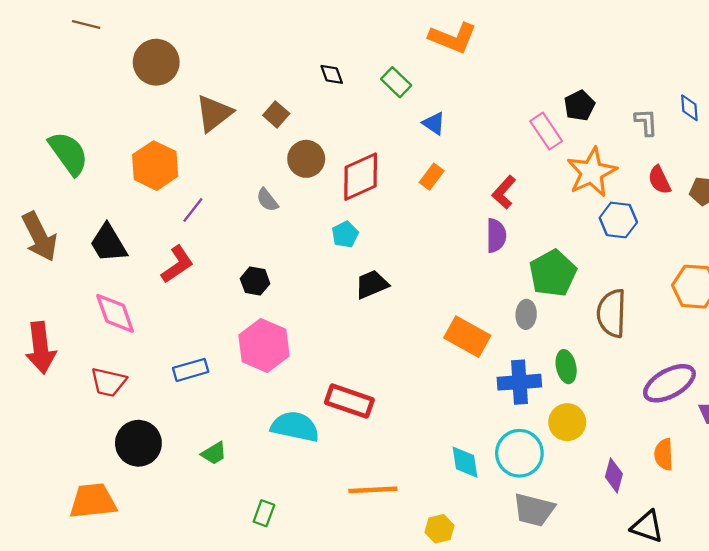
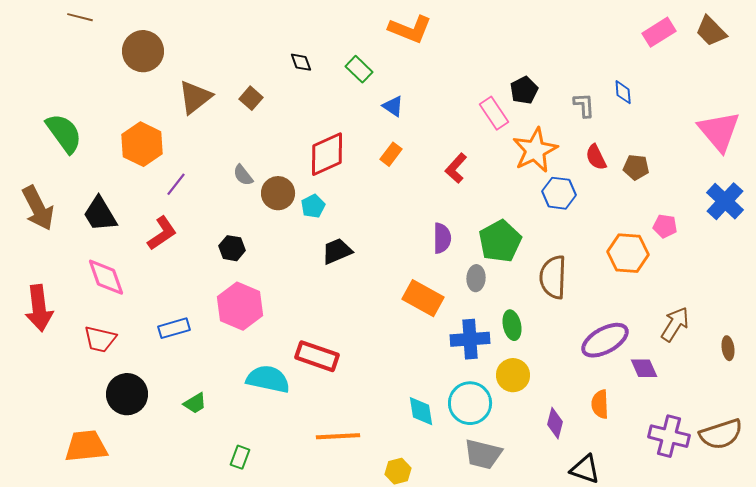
brown circle: (306, 159) -> (278, 193), moved
purple semicircle: (496, 236) -> (442, 238), moved

